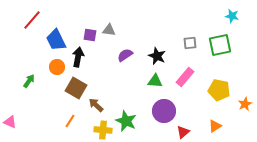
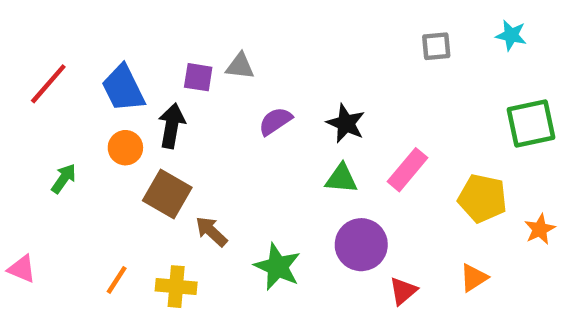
red line: (32, 20) -> (48, 84), moved
gray square: (190, 43) -> (436, 46), moved
green square: (220, 45) -> (531, 123), moved
orange line: (70, 121) -> (117, 280), moved
yellow cross: (103, 130) -> (176, 287), moved

